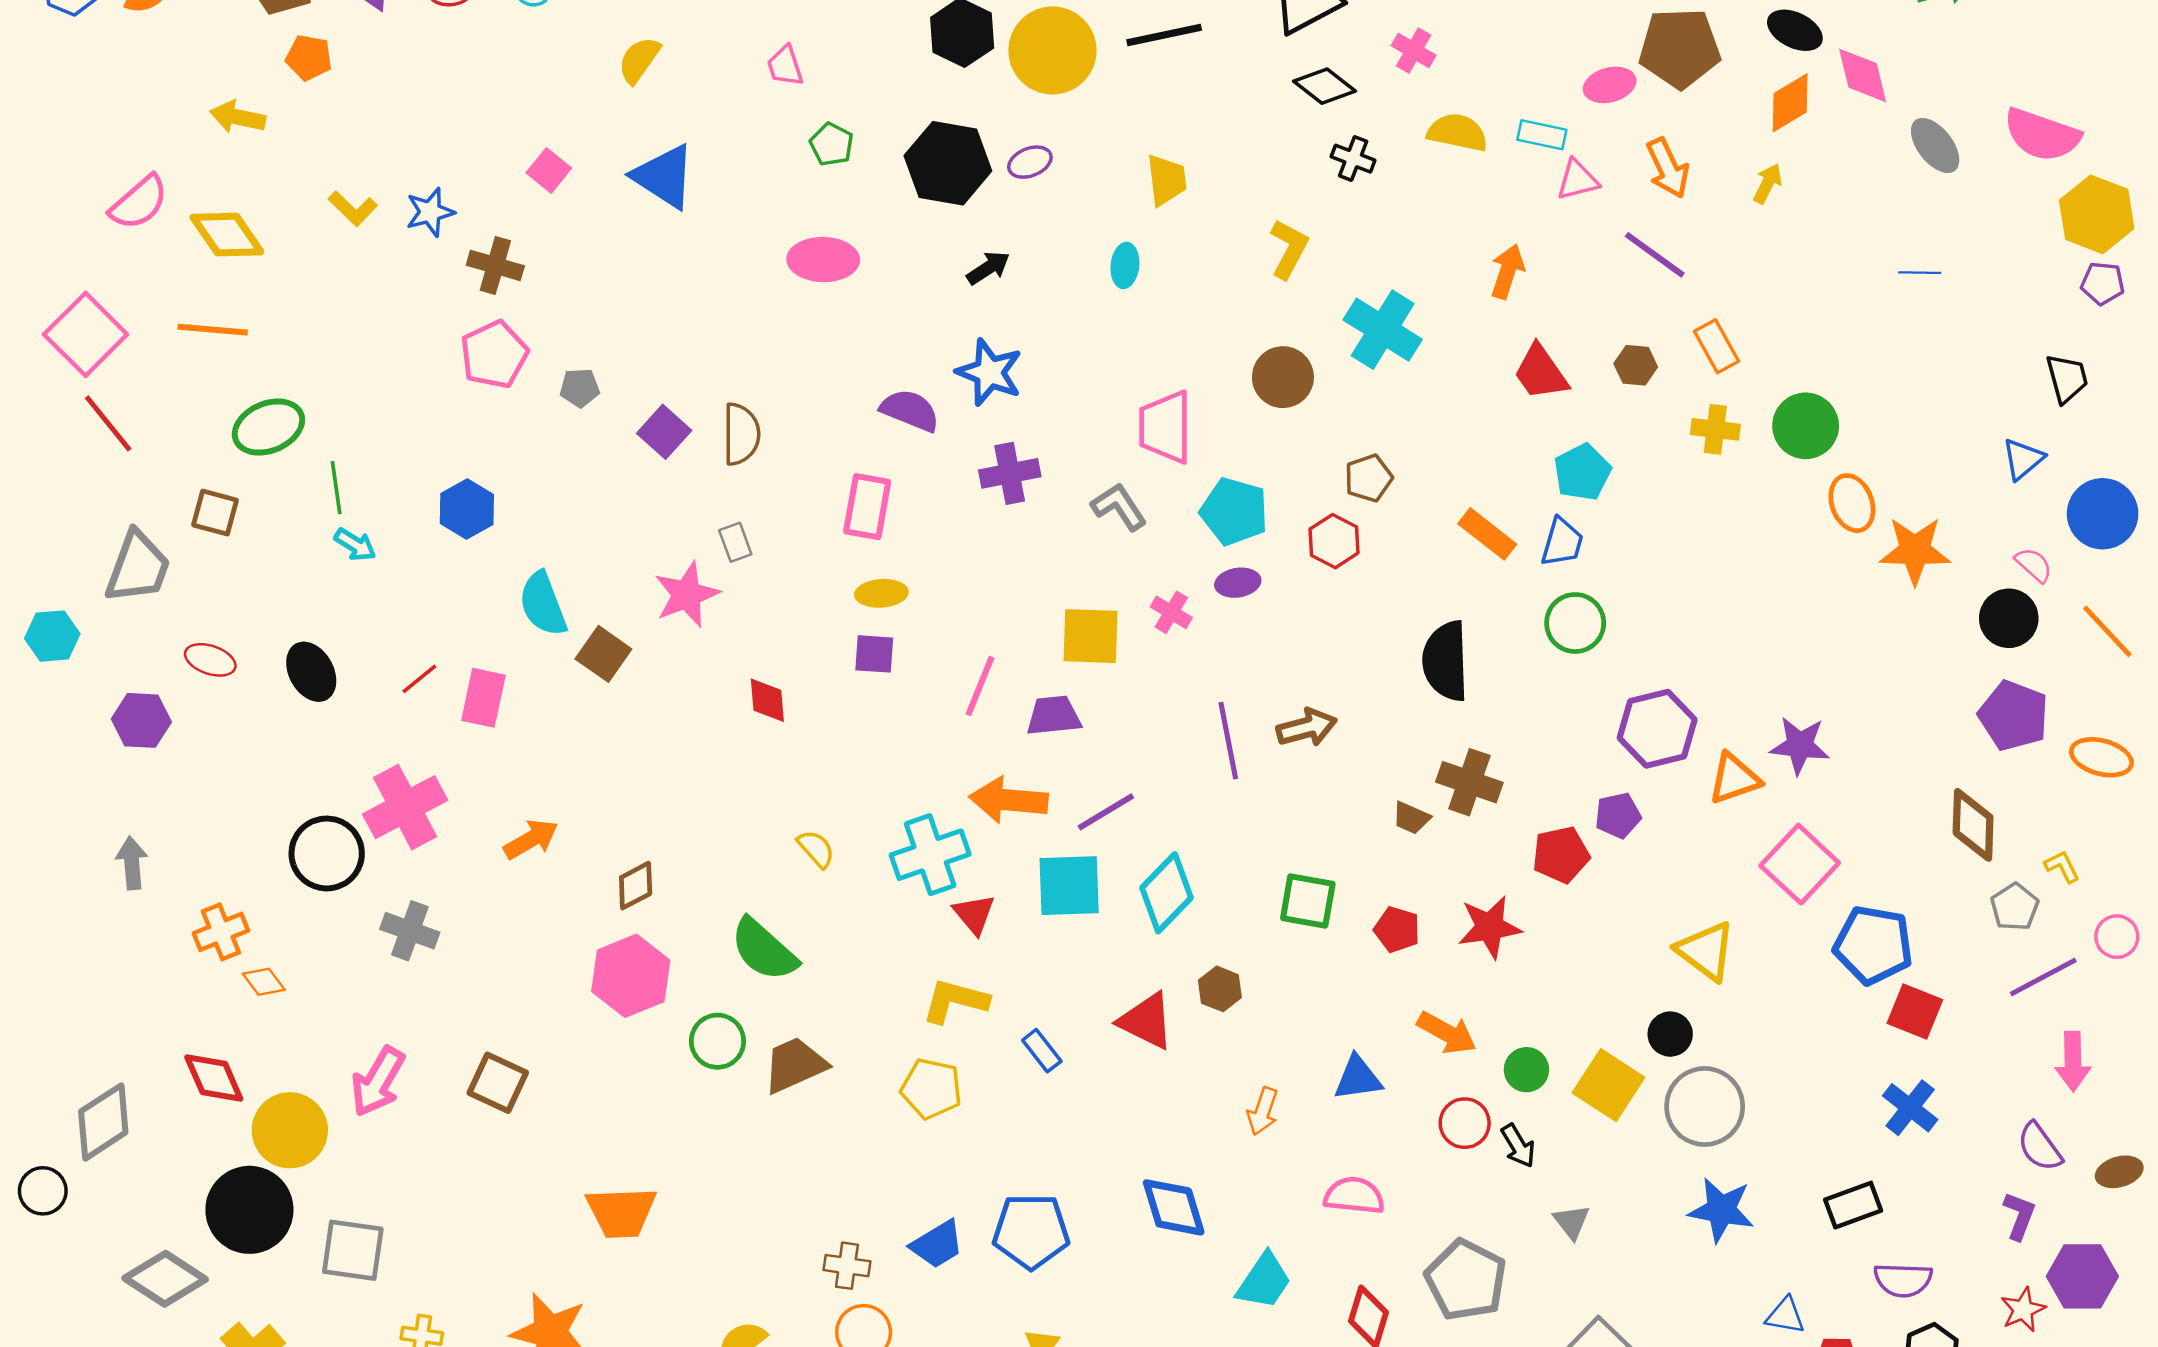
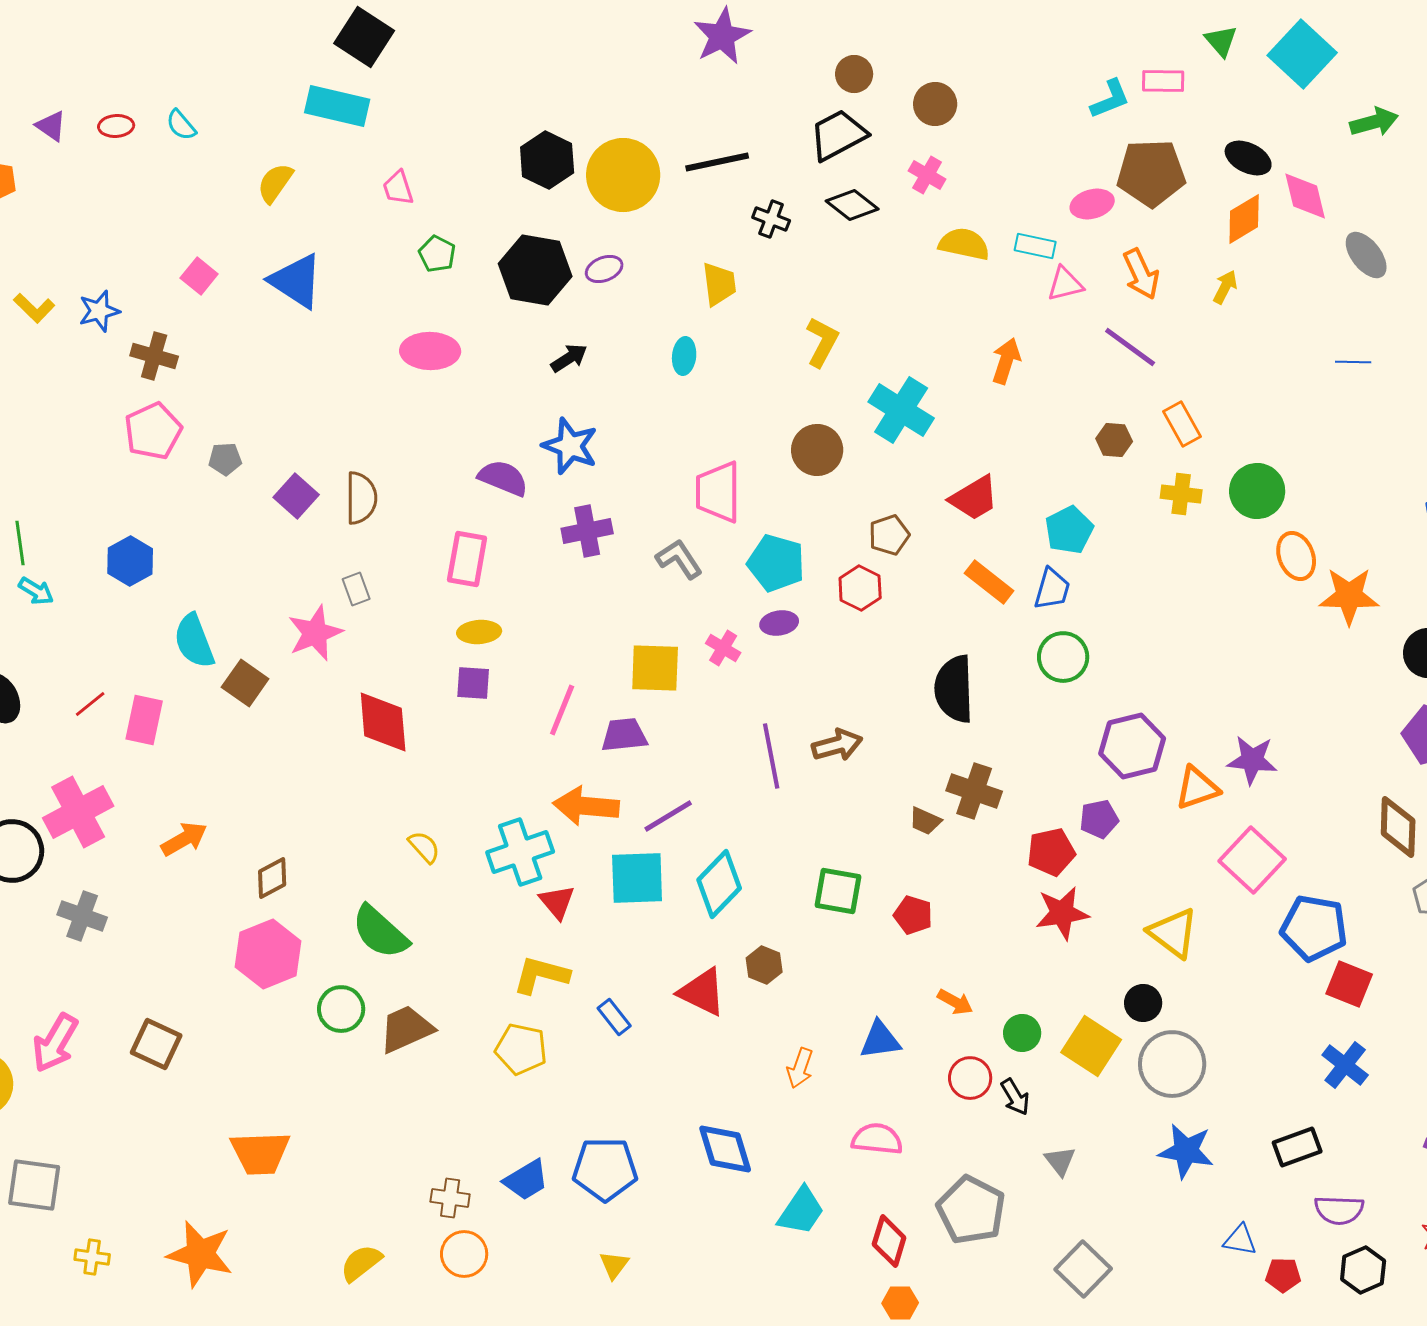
black cross: (1353, 159) -> (771, 219), moved
red trapezoid: (1541, 372) -> (974, 498), moved, turned -86
red diamond: (767, 700) -> (383, 722), size x1.6
red star: (1490, 927) -> (1062, 913), moved
orange arrow: (1447, 1033) -> (955, 1002), size x0.7

